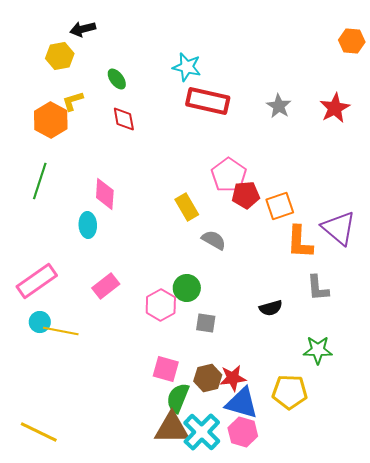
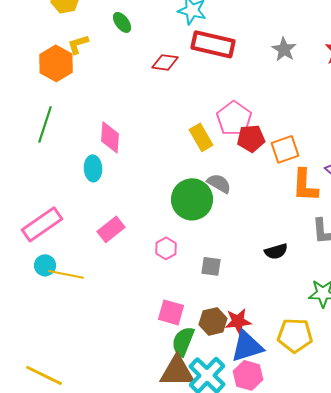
red diamond: (124, 119) -> (165, 62), moved, turned -72
yellow rectangle: (187, 207) -> (201, 137), moved
green circle: (187, 288) -> (192, 199), moved, size x1.5
pink hexagon: (161, 305) -> (166, 248), size x0.7
blue triangle: (242, 403) -> (247, 346), turned -33

